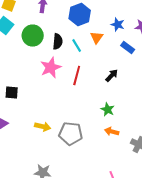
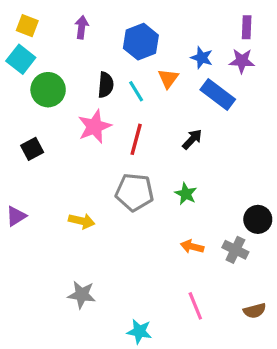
green circle: (33, 36) -> (48, 90), moved
blue rectangle: (128, 48) -> (218, 94), size x1.5
black square: (12, 92) -> (32, 149), moved, turned -32
orange arrow: (112, 132) -> (192, 247), moved
gray pentagon: (71, 134) -> (135, 192), moved

